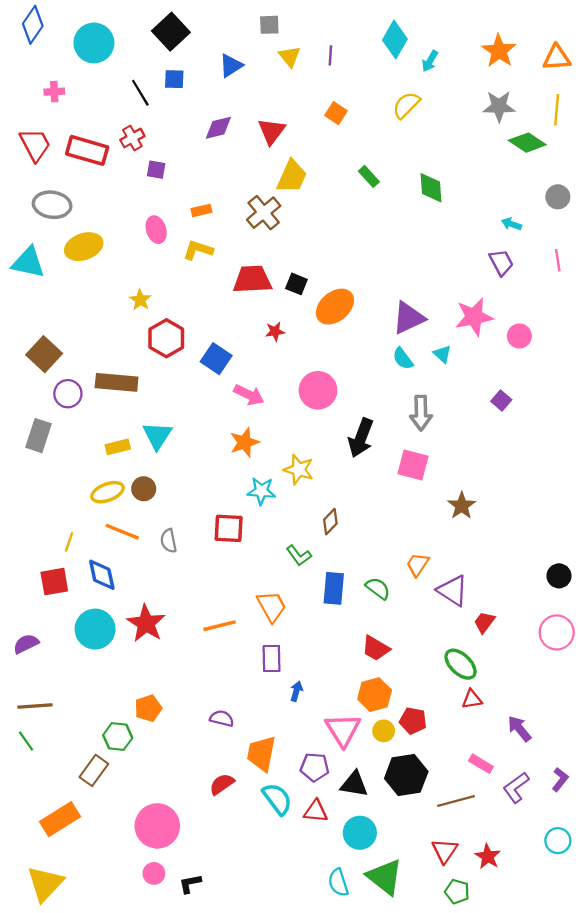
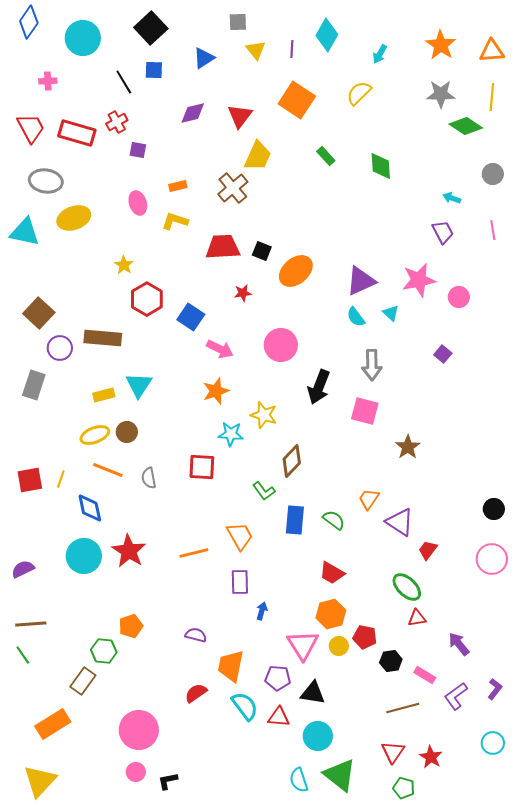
cyan diamond: (395, 40) -> (327, 35), moved
orange square: (336, 113) -> (297, 100), size x1.8
brown diamond: (330, 522) -> (292, 461), size x1.4
red square: (54, 582) -> (30, 480), moved
black hexagon: (406, 775) -> (391, 661), moved, size x0.6

